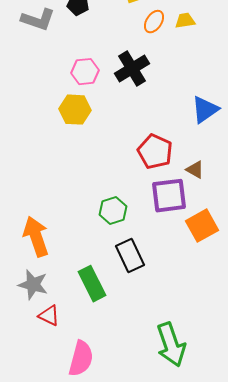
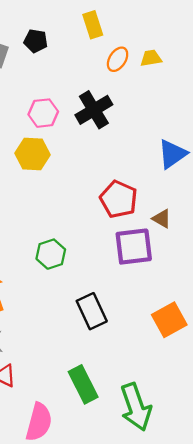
green hexagon: (113, 211) -> (51, 254), moved
orange square: (202, 226) -> (169, 320), moved
green rectangle: (92, 284) -> (83, 384), moved

